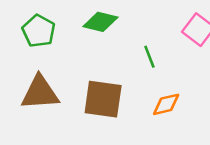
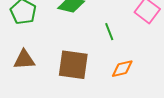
brown triangle: (40, 93) -> (24, 60), size x0.7

